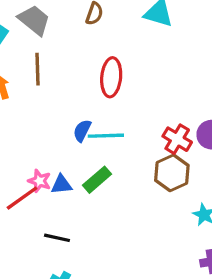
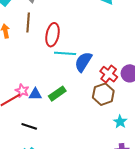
red ellipse: (111, 77) -> (53, 35), moved
blue semicircle: (82, 131) -> (83, 62), moved, size x1.5
cyan line: (106, 136) -> (65, 53), moved

